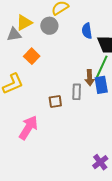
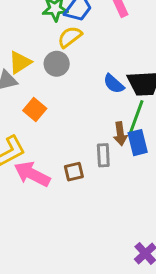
blue semicircle: (87, 31) -> (114, 84), moved, turned -35
pink arrow: (28, 128) -> (32, 174), moved, turned -90

